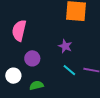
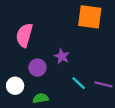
purple star: (65, 46) -> (62, 56), moved

